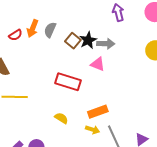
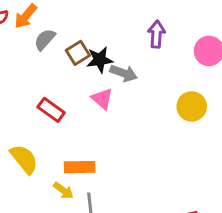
gray semicircle: (50, 30) -> (45, 40), moved
red rectangle: (68, 82) -> (51, 110), size x0.7
yellow semicircle: (61, 118) -> (24, 159), size x1.5

